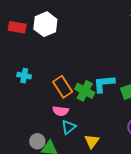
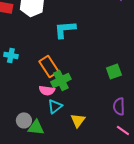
cyan L-shape: (104, 84) -> (65, 29), moved
green cross: (85, 91) -> (61, 80), moved, turned 36

